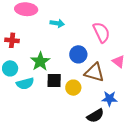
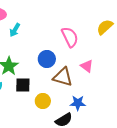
cyan arrow: (57, 23) -> (15, 30), moved, turned 112
yellow circle: (73, 88) -> (43, 101), moved

